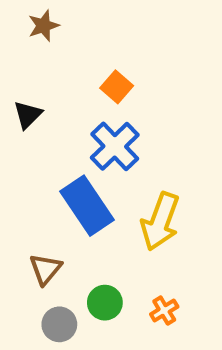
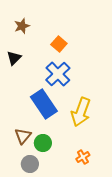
brown star: (44, 26) -> (22, 26), moved
green circle: (105, 303) -> (43, 143), moved

